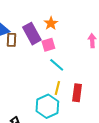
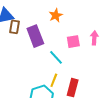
purple rectangle: (32, 34) -> (35, 36), moved
pink square: (48, 45) -> (73, 42), moved

